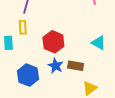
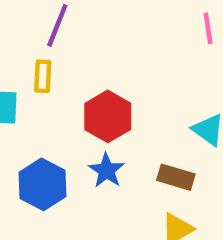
brown rectangle: (76, 66) -> (176, 177), moved

